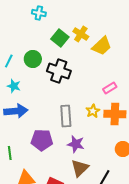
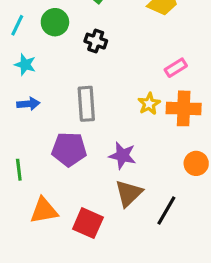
black cross: (59, 71) -> (96, 41), size x0.6
blue arrow: (16, 111) -> (28, 104), size x0.6
gray rectangle: (66, 116) -> (86, 104), moved

